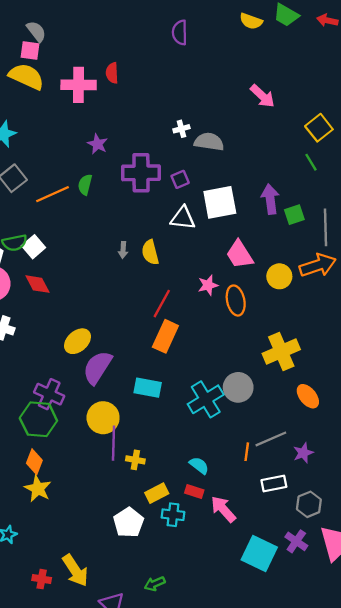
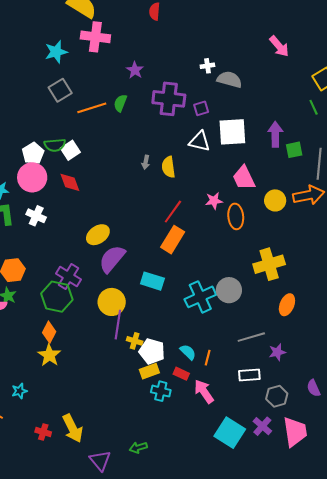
pink cross: (79, 85) -> (95, 37), moved
orange ellipse: (308, 396) -> (287, 305), turned 55
orange line: (247, 452) -> (208, 358), moved
white pentagon: (129, 522) -> (152, 351), moved, turned -30

